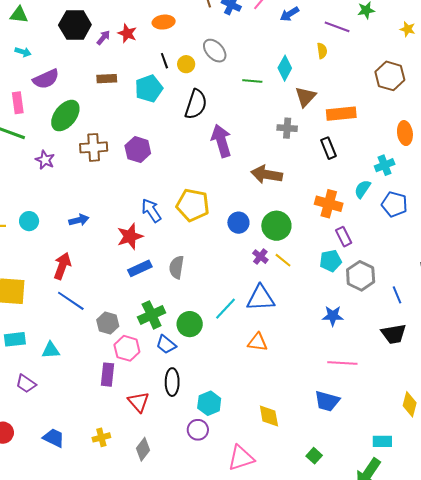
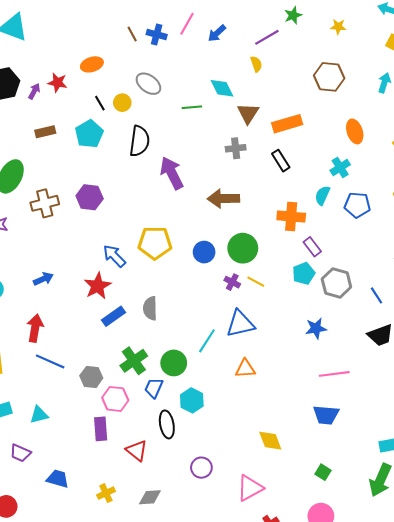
purple line: (337, 27) -> (267, 37), turned -40
cyan diamond: (285, 68) -> (222, 88), turned -45
blue trapezoid: (166, 345) -> (154, 388), turned 85
cyan hexagon: (209, 403) -> (192, 400), moved
blue trapezoid: (54, 438) -> (58, 479), moved
gray diamond: (143, 449) -> (150, 497), turned 60

